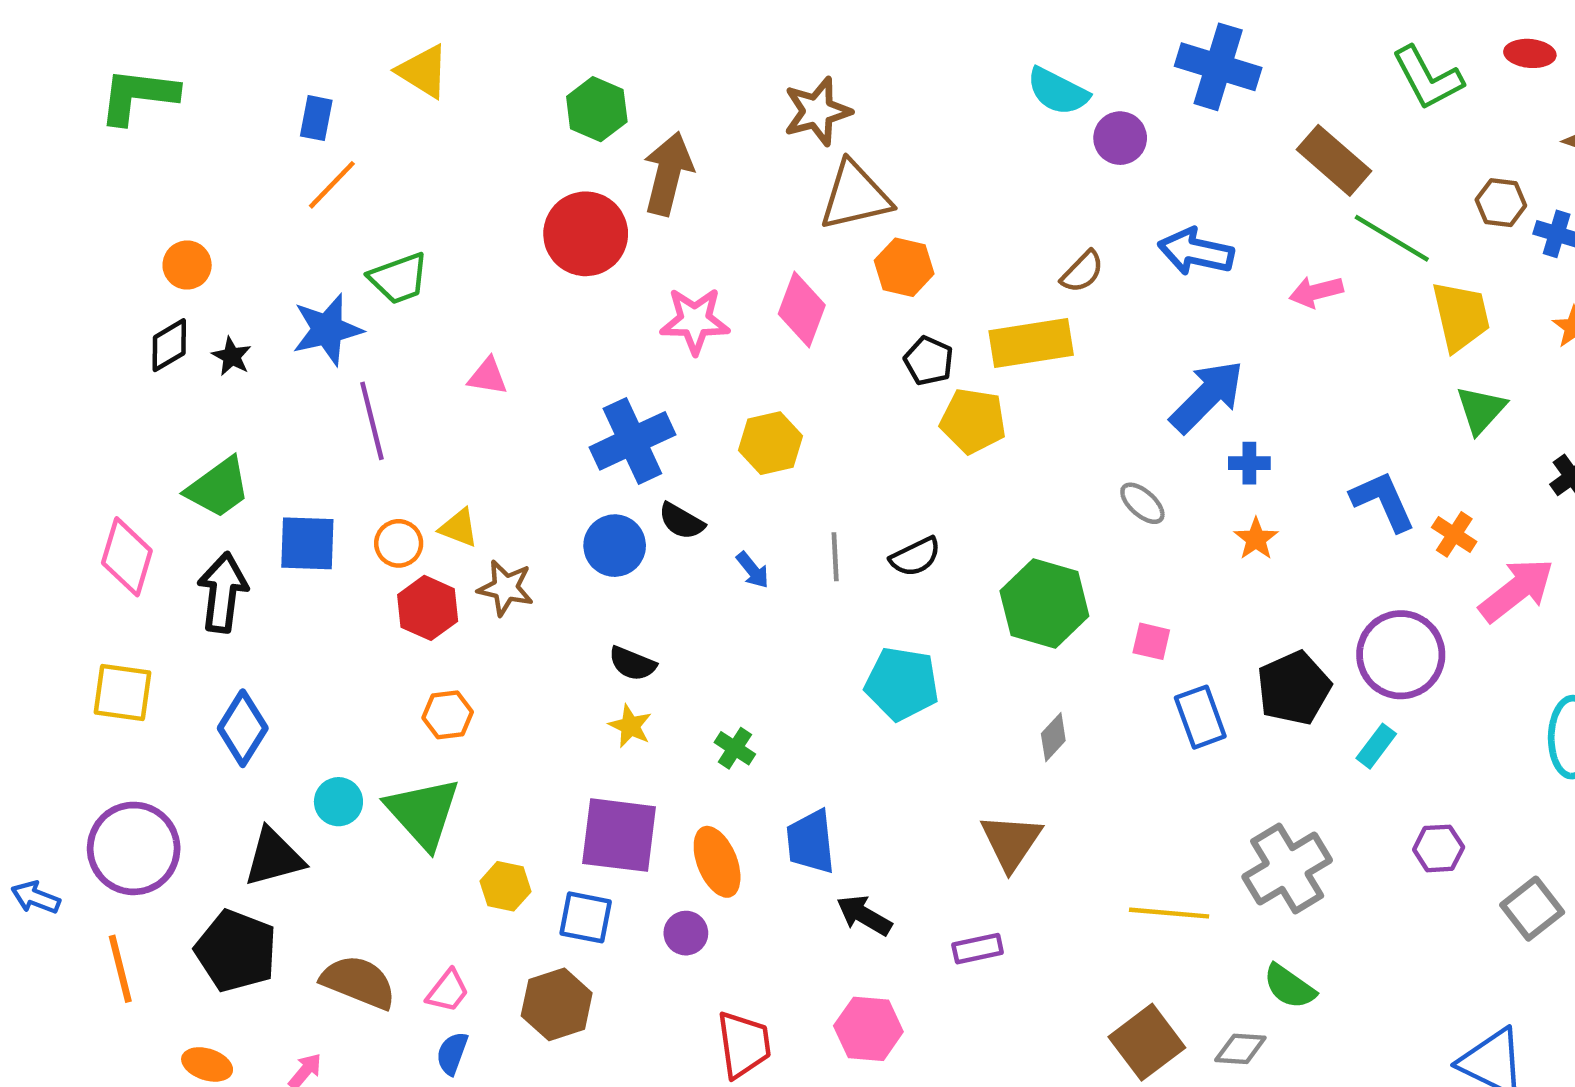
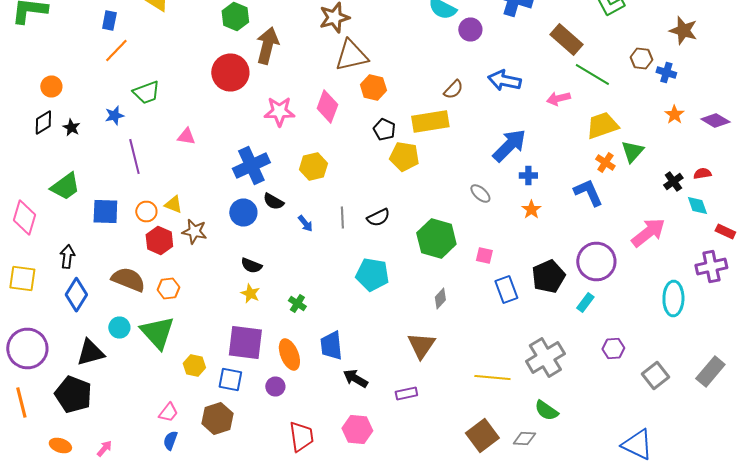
yellow trapezoid: (1461, 316) -> (602, 126), moved, turned -96
blue star: (327, 330) -> (114, 116), size x0.6
orange cross: (1454, 534) -> (605, 162), moved
black arrow: (223, 592) -> (67, 256), moved, size x0.7
brown semicircle: (359, 982) -> (128, 280), moved

